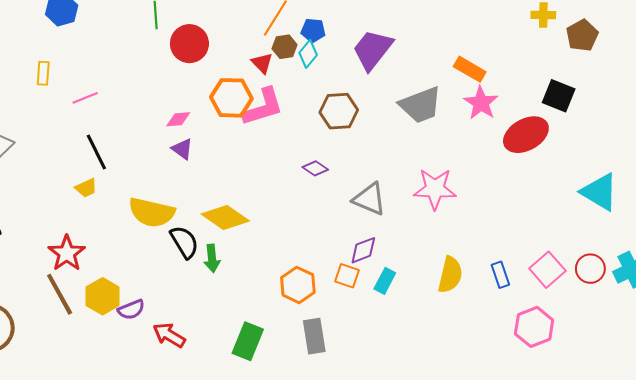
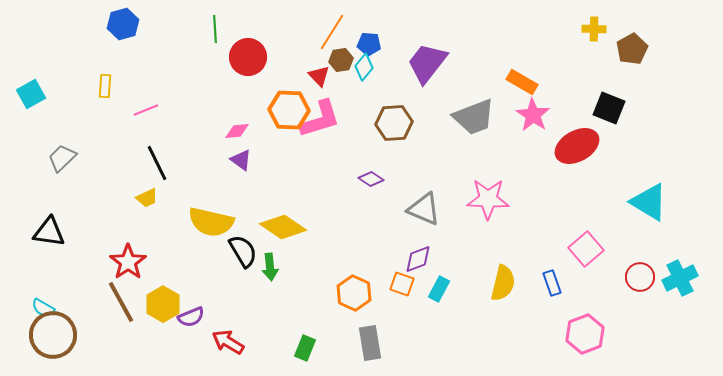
pink square: (547, 270) -> (586, 249), moved
green rectangle: (248, 341) -> (305, 348), size x0.7

